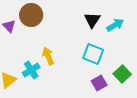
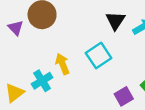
cyan square: (93, 54) -> (99, 56), moved, turned 35

